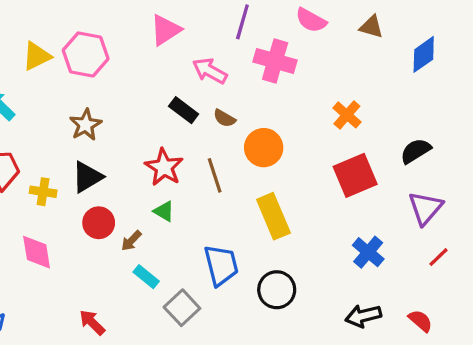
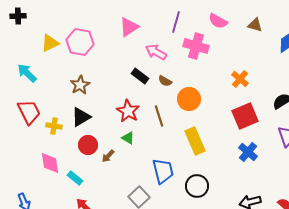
blue cross: (368, 252) -> (248, 152), moved
cyan rectangle: (146, 277) -> (75, 178), moved

